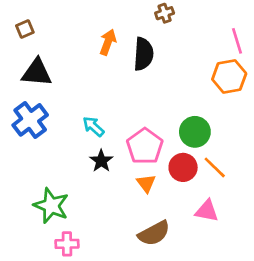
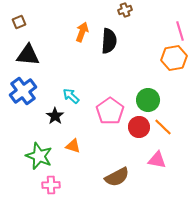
black star: (101, 161) -> (55, 116), moved
orange triangle: (146, 183) -> (73, 146), moved, turned -35

